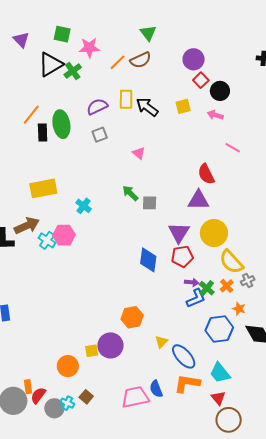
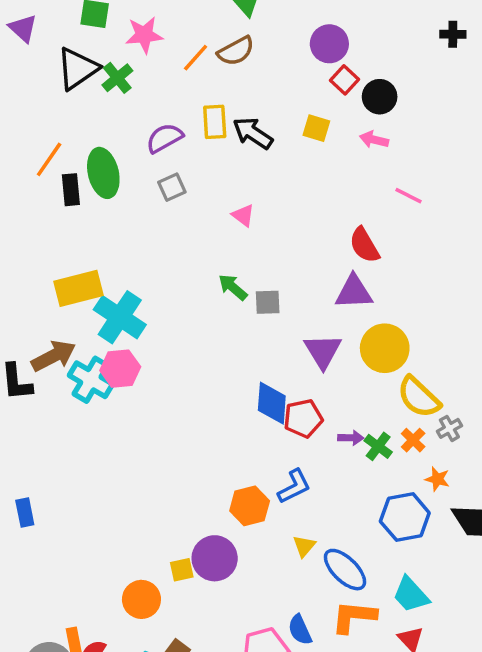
yellow square: (183, 106) -> (316, 128), turned 35
cyan cross: (84, 206) -> (120, 317), moved, size x1.8
cyan cross: (47, 240) -> (91, 380), size x1.4
red pentagon: (182, 256) -> (303, 418), moved
blue L-shape: (196, 298) -> (294, 487), moved

